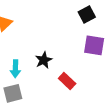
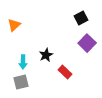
purple square: (94, 45) -> (87, 43), turned 36

